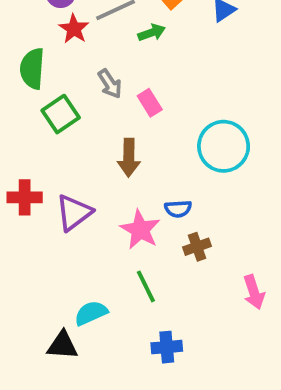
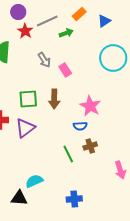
green square: (61, 114) -> (28, 99), moved, turned 30
cyan circle: (224, 146) -> (113, 58), moved
pink star: (140, 230) -> (90, 106), moved
green line: (146, 286) -> (68, 154), moved

